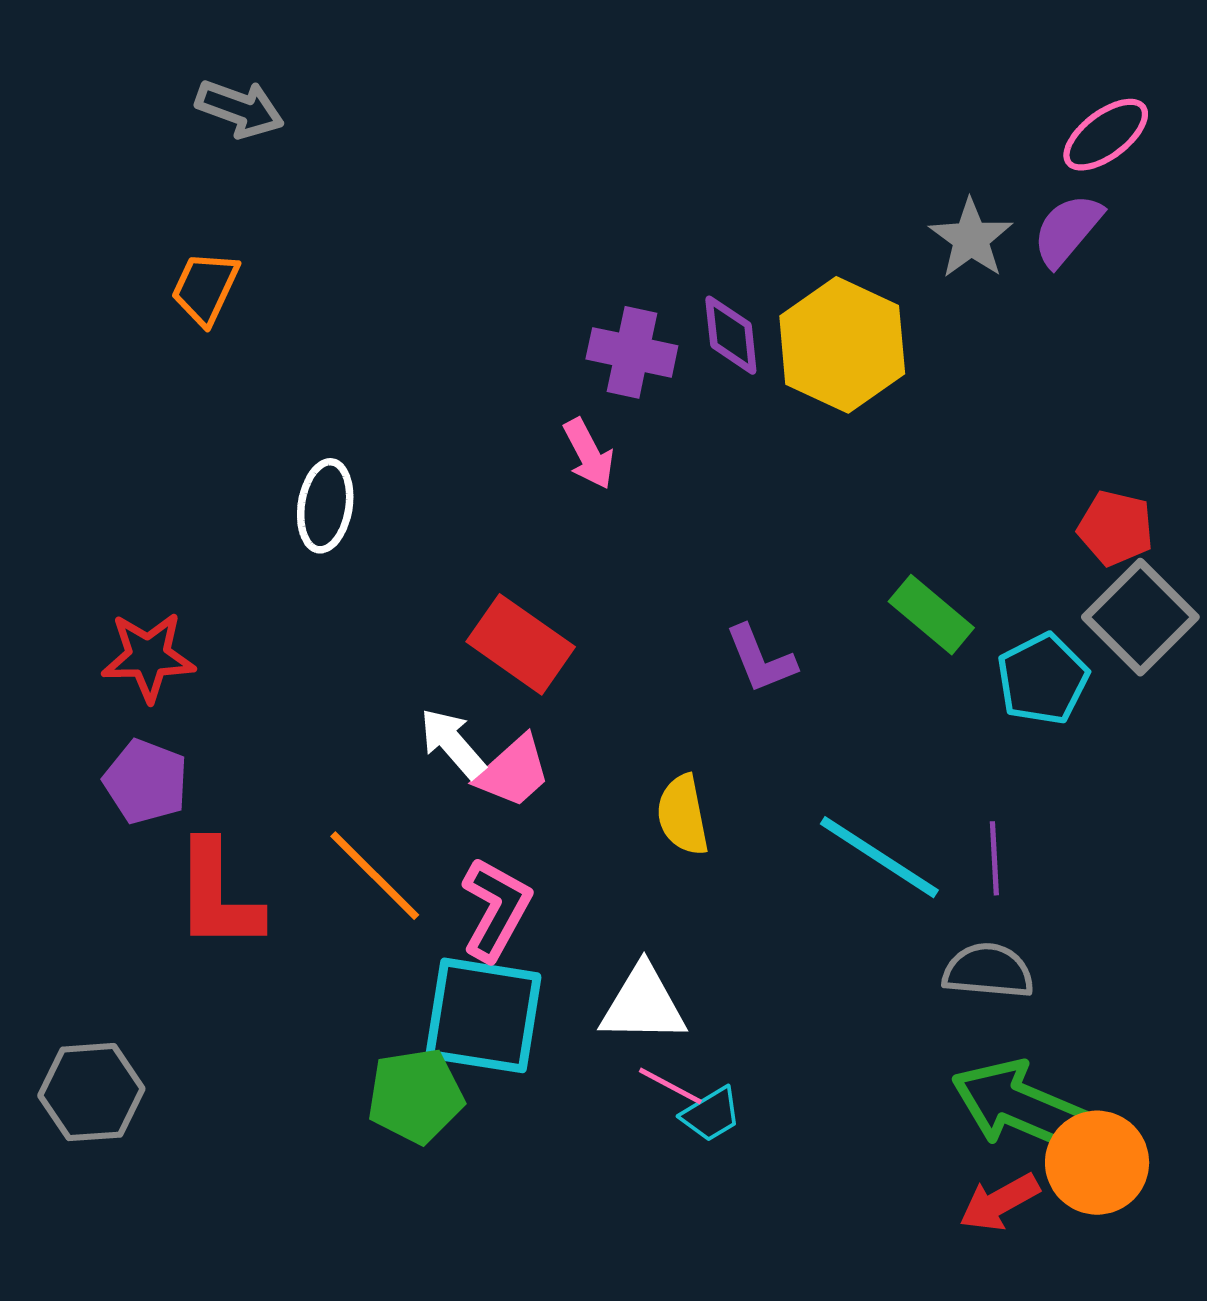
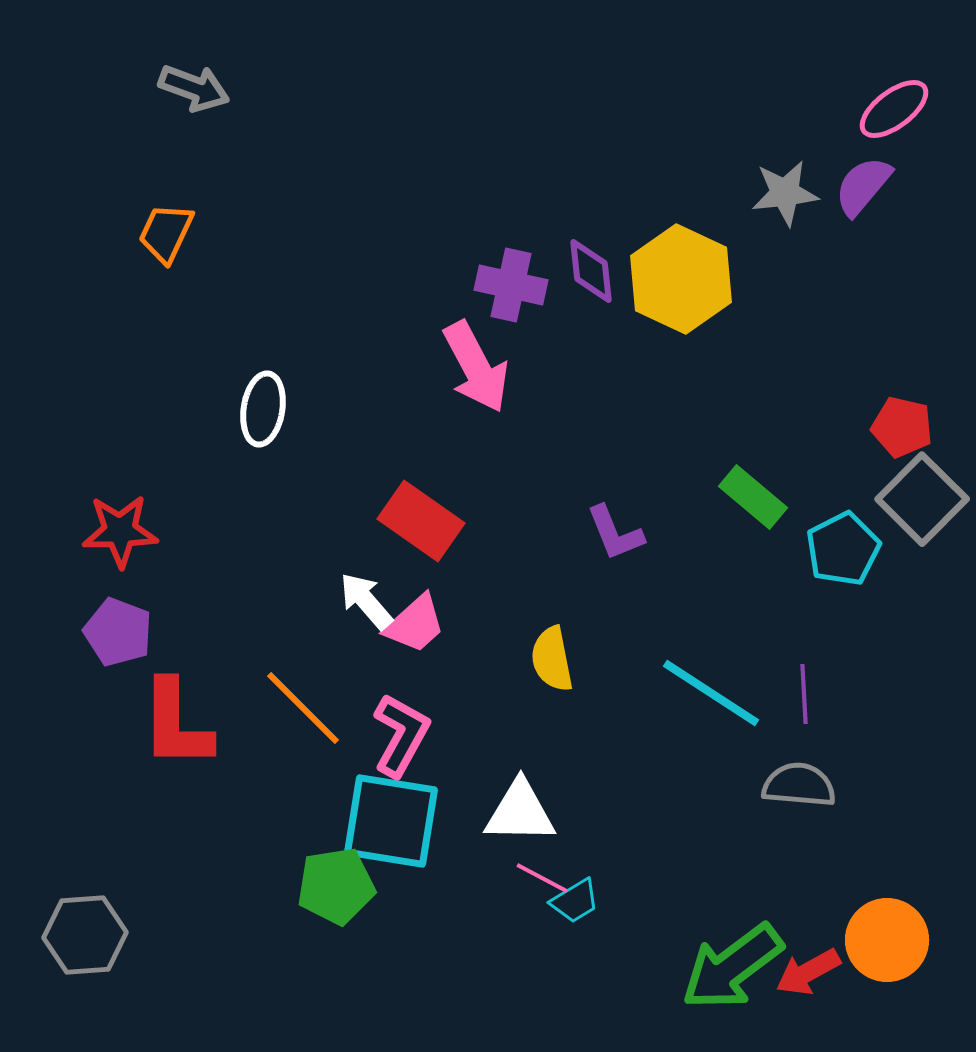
gray star: (971, 239) -> (785, 193), turned 30
pink arrow: (589, 454) -> (476, 367), size x1.6
gray hexagon: (91, 1092) -> (85, 935), moved
green arrow: (1019, 1106) -> (732, 967), moved, turned -60

